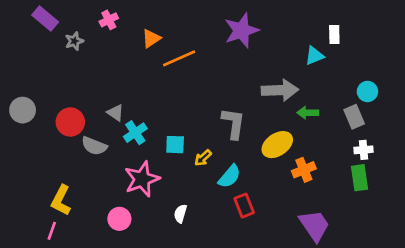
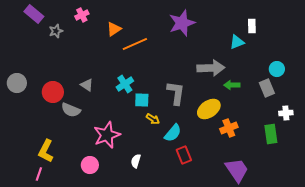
cyan cross: (135, 133) -> (125, 84), moved
cyan square: (175, 145) -> (142, 100), moved
white cross: (363, 150) -> (286, 113), moved
yellow arrow: (203, 158) -> (153, 119), turned -104

